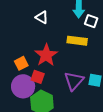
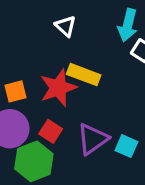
yellow rectangle: (77, 41) -> (84, 75), moved
red square: (38, 77) -> (51, 131), moved

